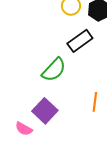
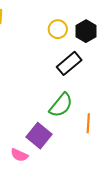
green semicircle: (54, 70) -> (61, 105), moved

